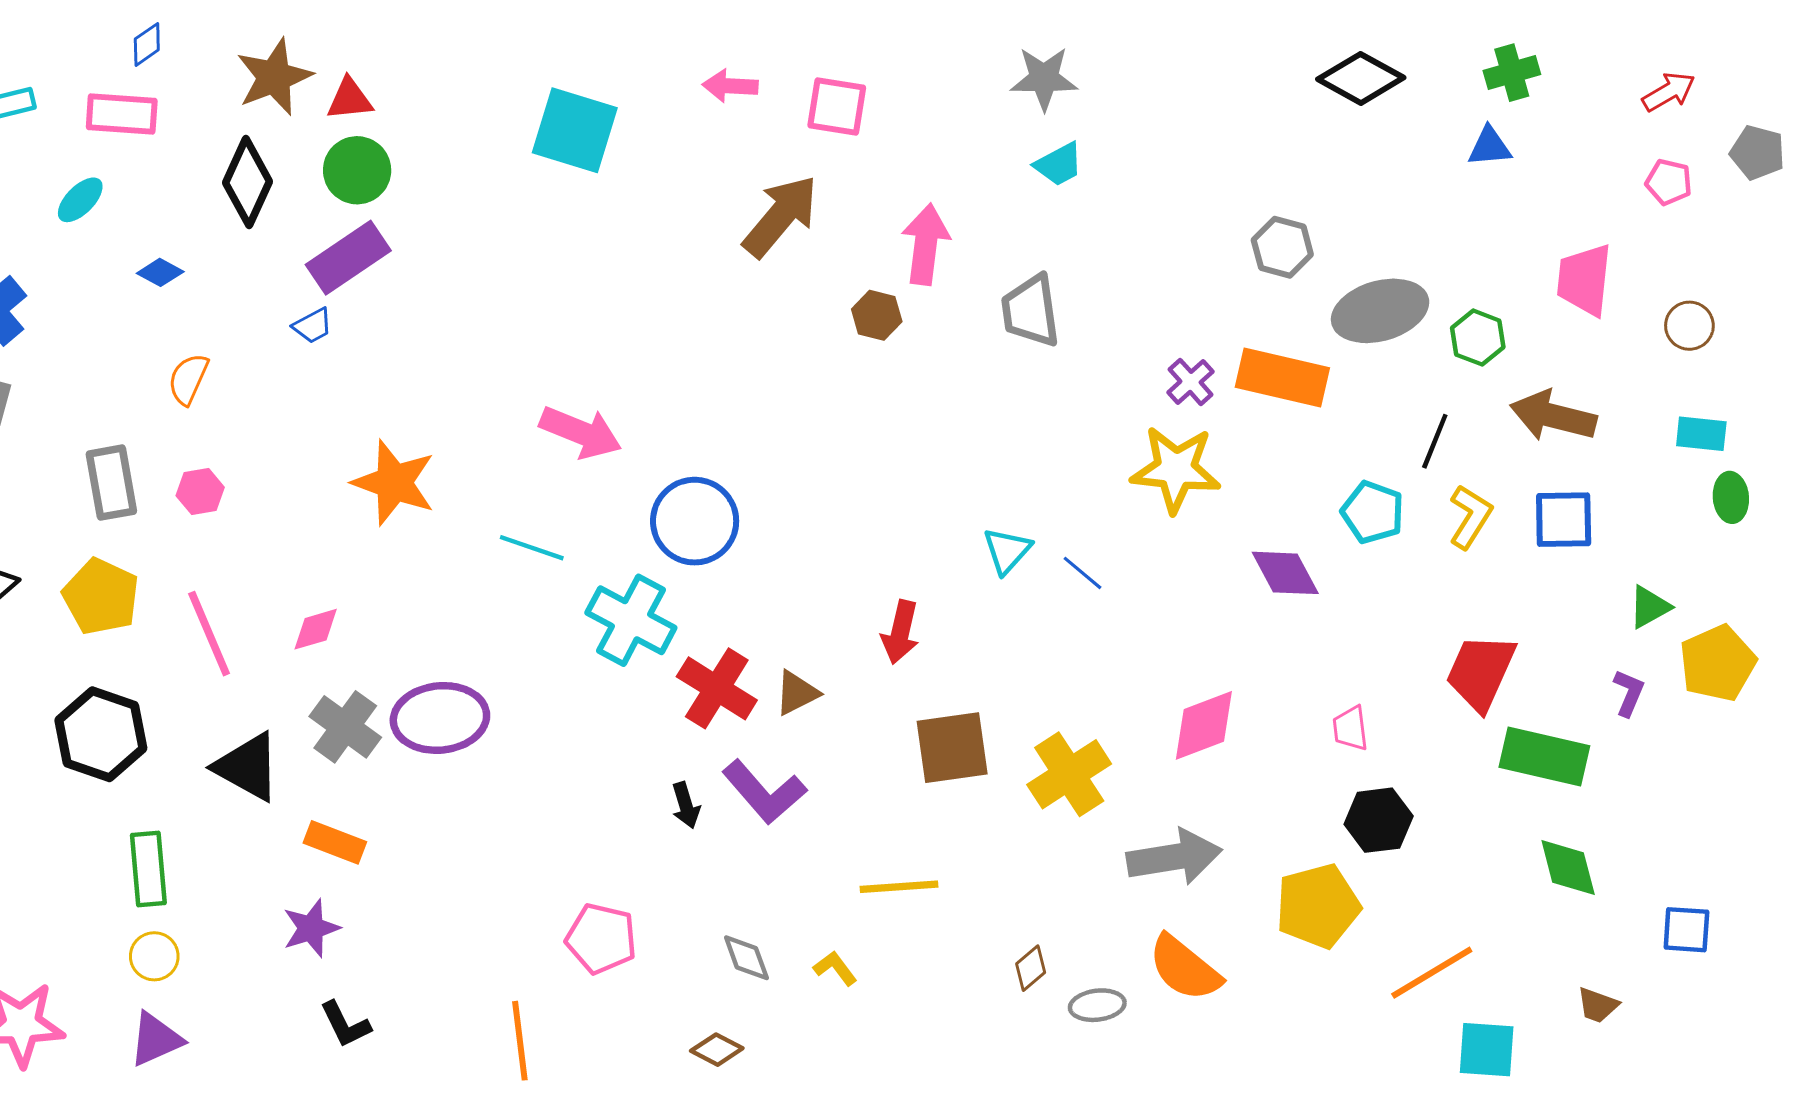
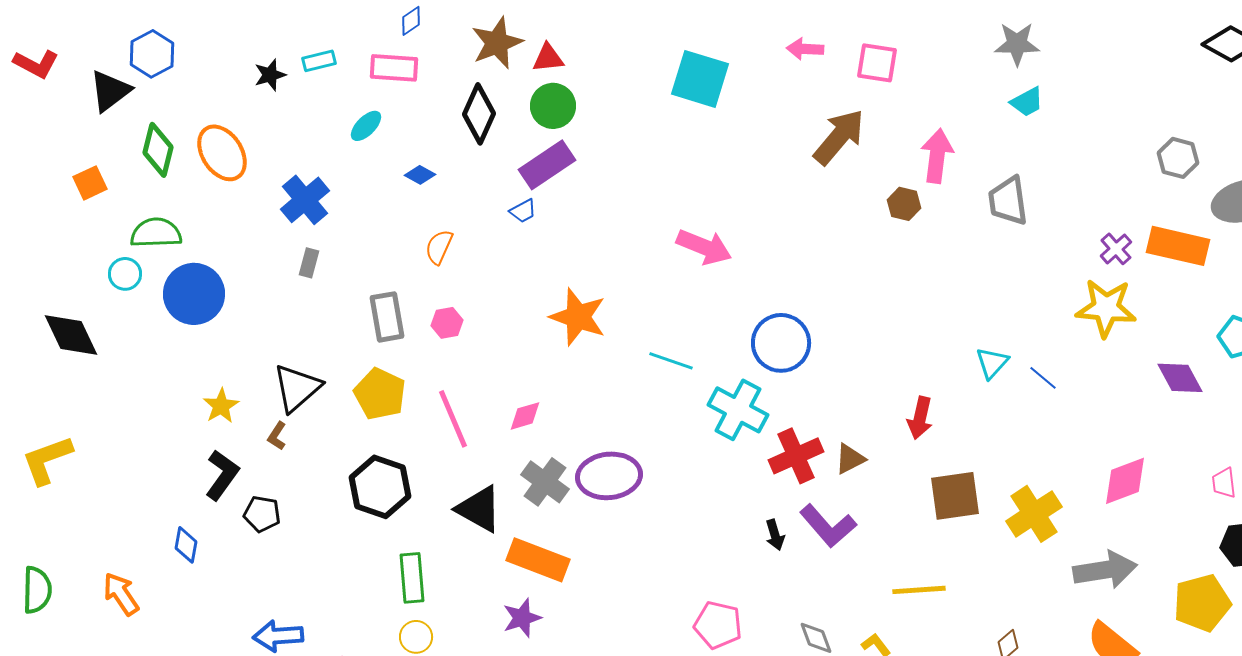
pink arrow: (581, 432) -> (704, 247), moved
red cross: (717, 688) -> (796, 456), turned 34
orange rectangle: (335, 842) -> (538, 560), size x1.5

